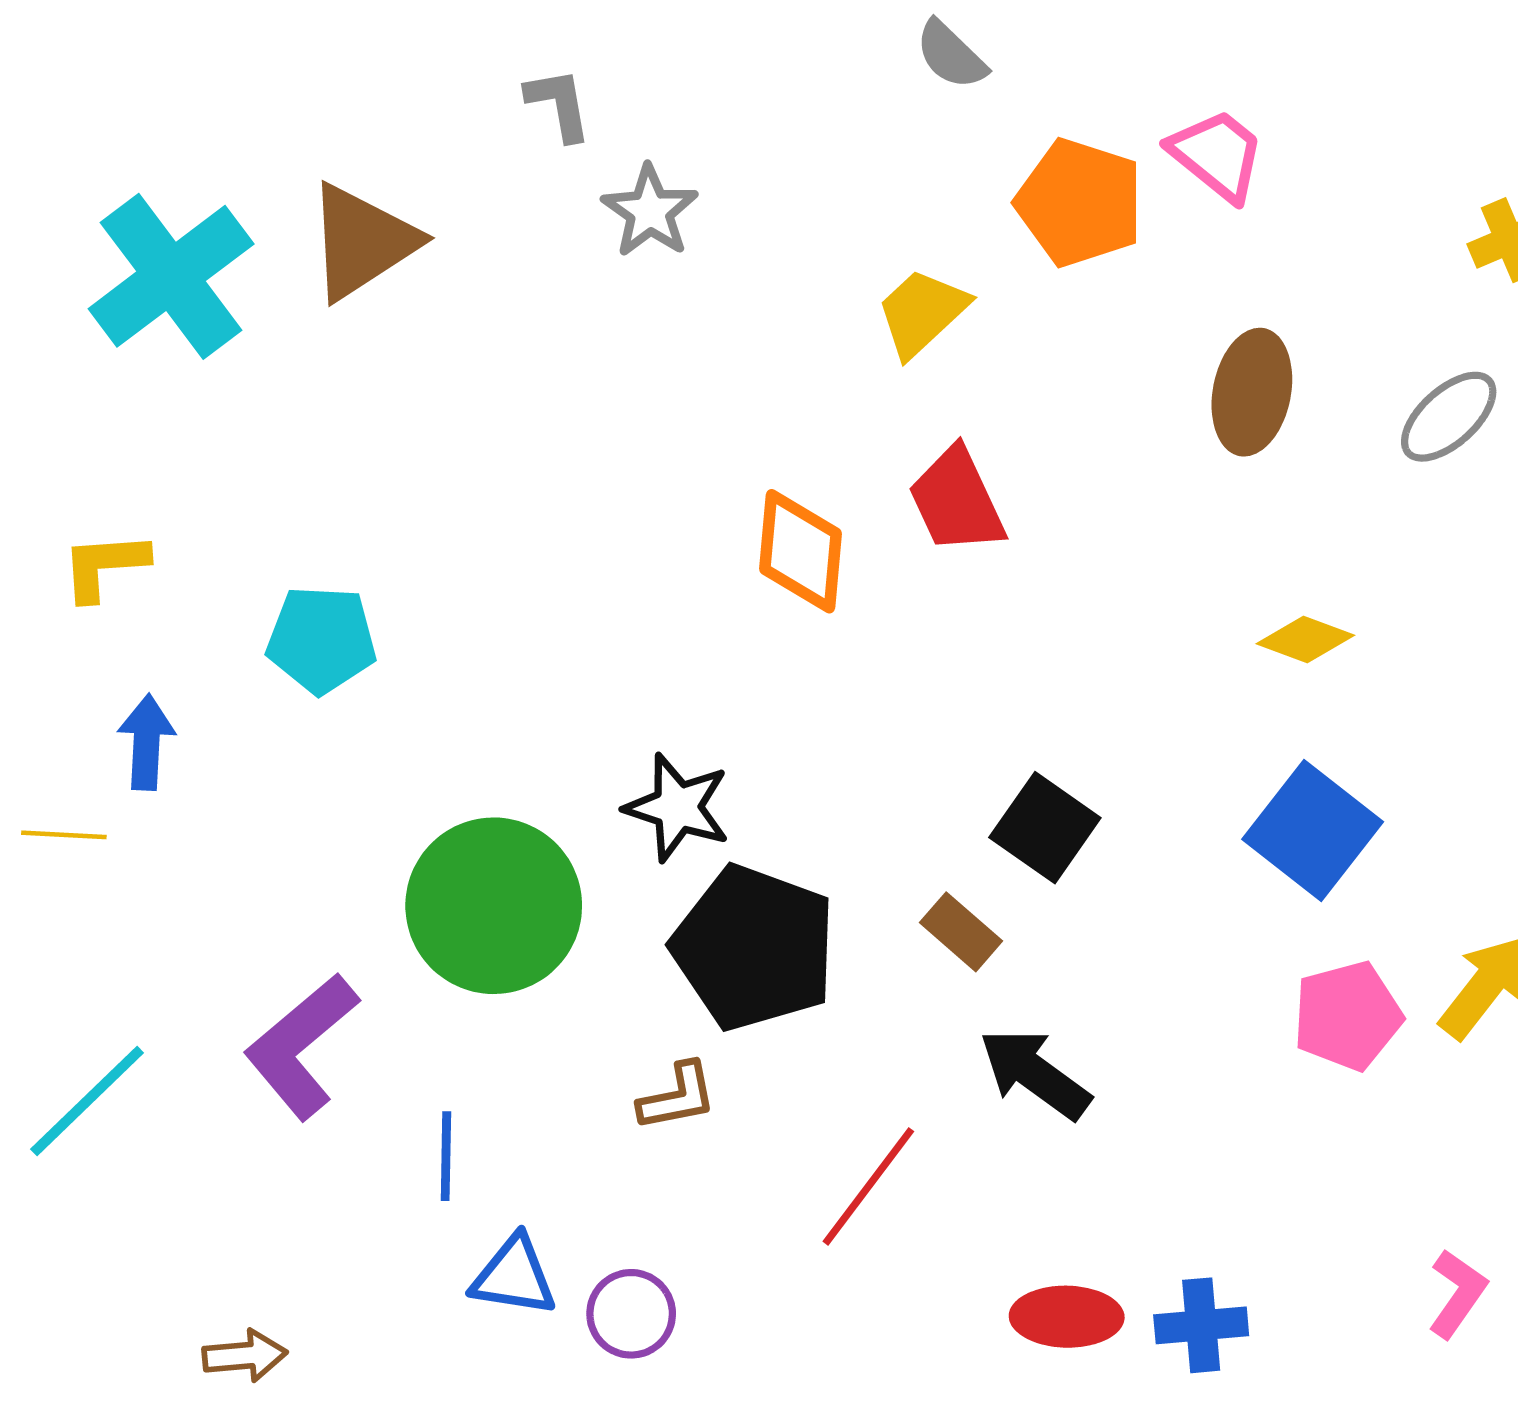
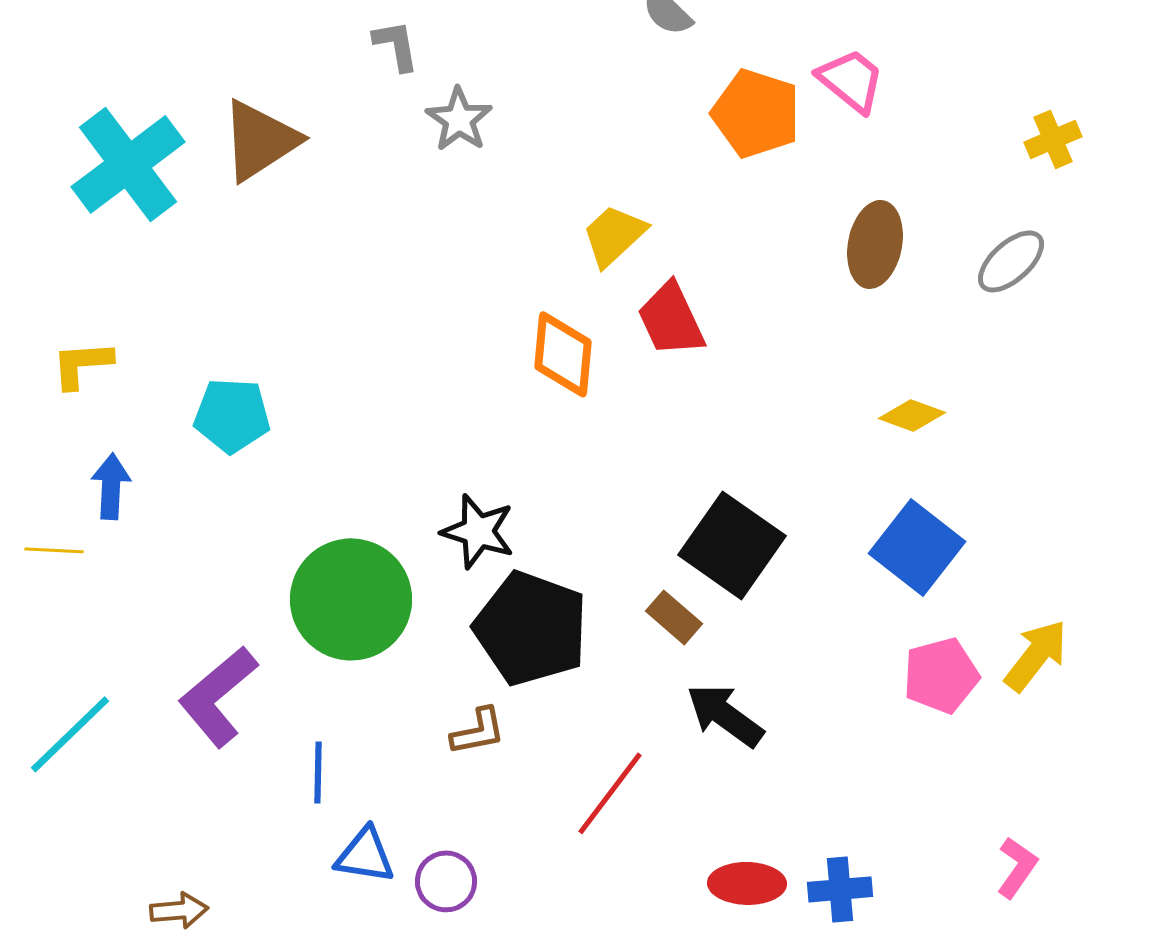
yellow trapezoid: (922, 313) -> (614, 235), moved
black square: (1045, 828) -> (732, 545), size x1.4

